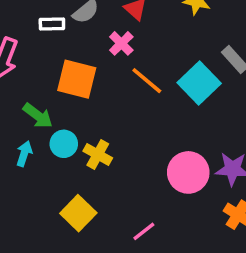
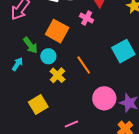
pink cross: (121, 43) -> (87, 18), turned -32
orange line: (147, 81) -> (84, 65), moved
cyan circle: (64, 144) -> (48, 56), moved

